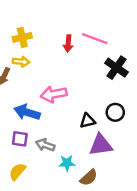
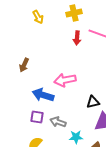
yellow cross: (22, 37) -> (74, 13), moved
yellow arrow: (21, 62) -> (38, 17), moved, turned 56

